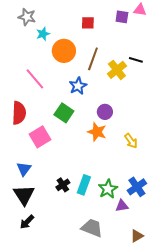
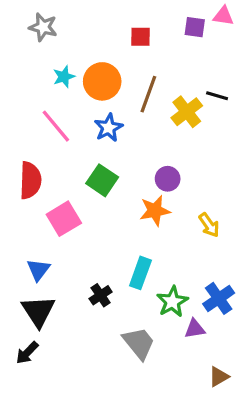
cyan star: (43, 34) -> (64, 77), moved
blue star: (78, 86) -> (109, 128), moved
orange star: (97, 132) -> (155, 211), turned -30
cyan rectangle: (84, 185) -> (140, 273), moved
black arrow: (27, 222) -> (27, 353), moved
gray trapezoid: (92, 228) -> (139, 343), moved, turned 30

